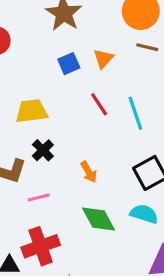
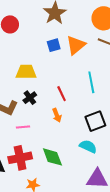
orange triangle: (103, 59) -> (76, 45), size x1.5
red line: (99, 104) -> (62, 94), moved
green diamond: (99, 219) -> (52, 157), moved

